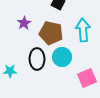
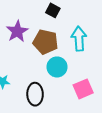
purple star: (24, 23) -> (17, 31), size x1.5
black ellipse: (37, 59) -> (35, 94), moved

